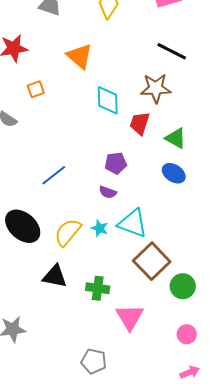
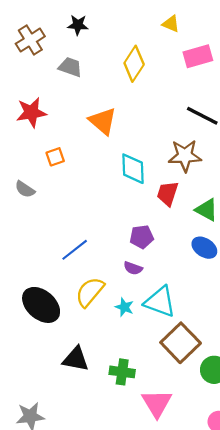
yellow semicircle: (68, 232) -> (90, 292), moved

